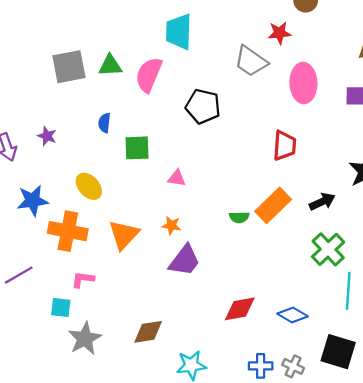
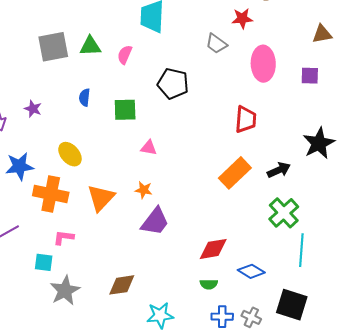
gray trapezoid: (251, 61) -> (216, 44), size x0.7
pink semicircle: (149, 75) -> (125, 55), size x0.6
green square: (137, 148) -> (125, 110), moved
green semicircle: (239, 217) -> (209, 284), moved
red diamond: (240, 309) -> (213, 249), moved

